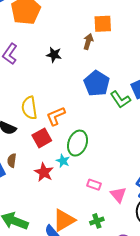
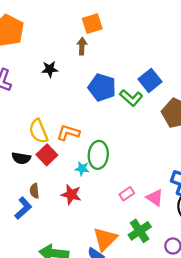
orange L-shape: (56, 116) -> (68, 133), turned 55
red square: (42, 138) -> (47, 155), moved
cyan star: (63, 161) -> (82, 169), moved
pink rectangle: (94, 185) -> (127, 194), turned -40
green cross: (97, 221) -> (140, 231), size x1.5

